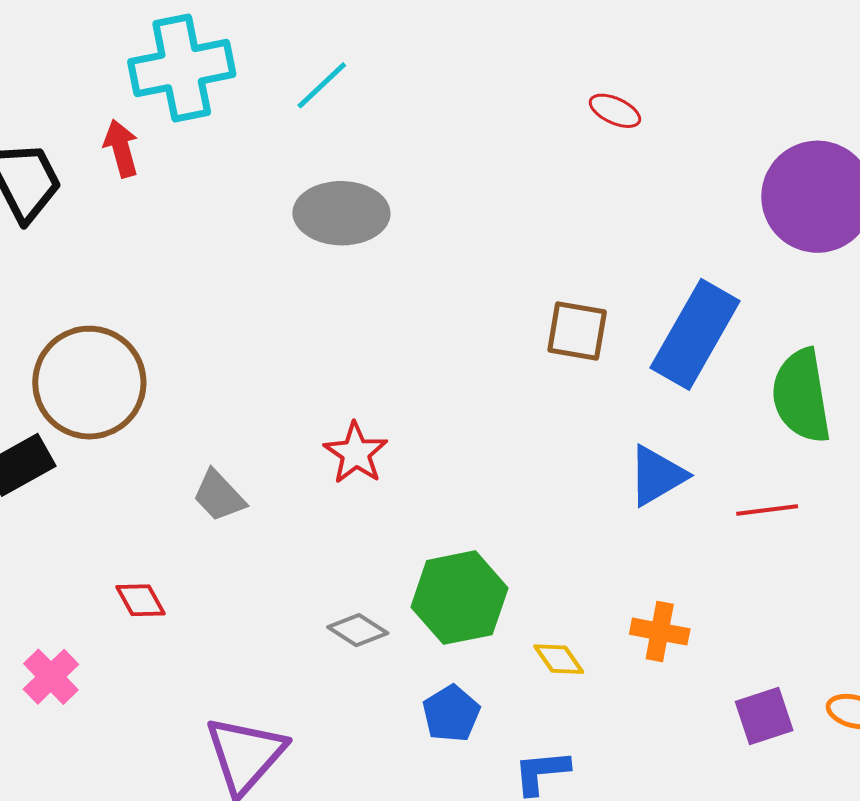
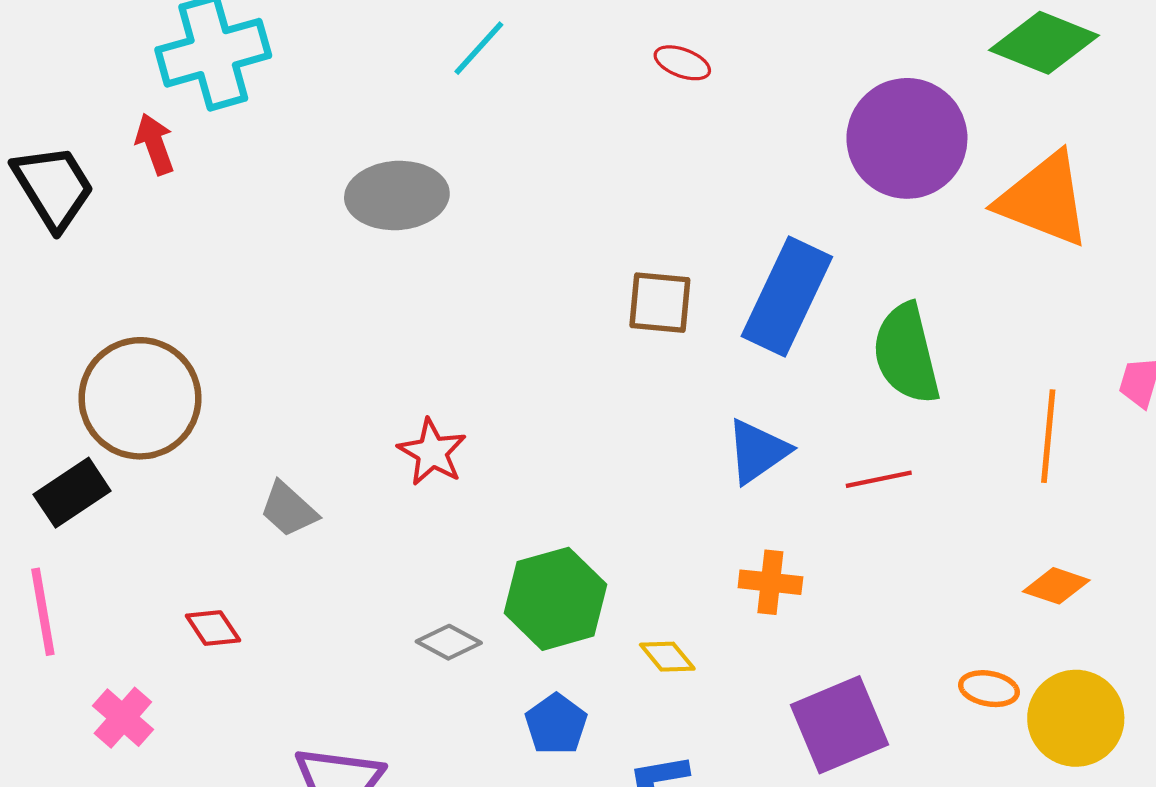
cyan line: (322, 85) -> (479, 48), moved
orange cross: (660, 632) -> (770, 582), moved
purple square: (764, 716) -> (839, 725), moved, size x1.5

